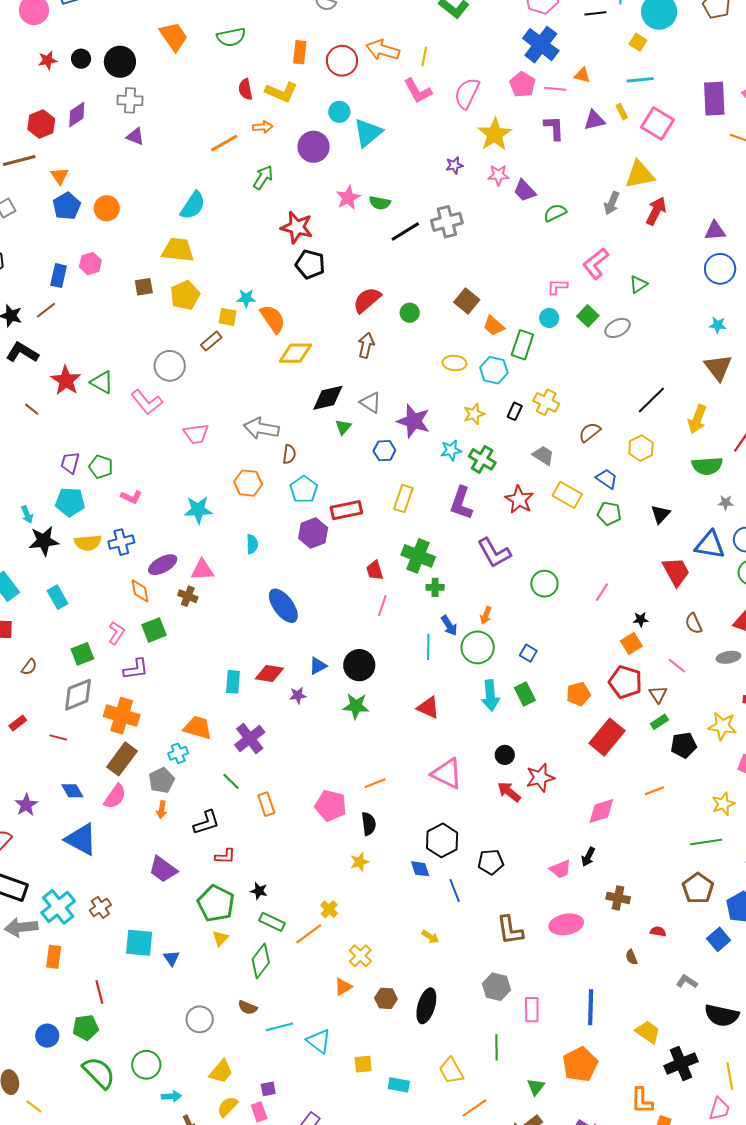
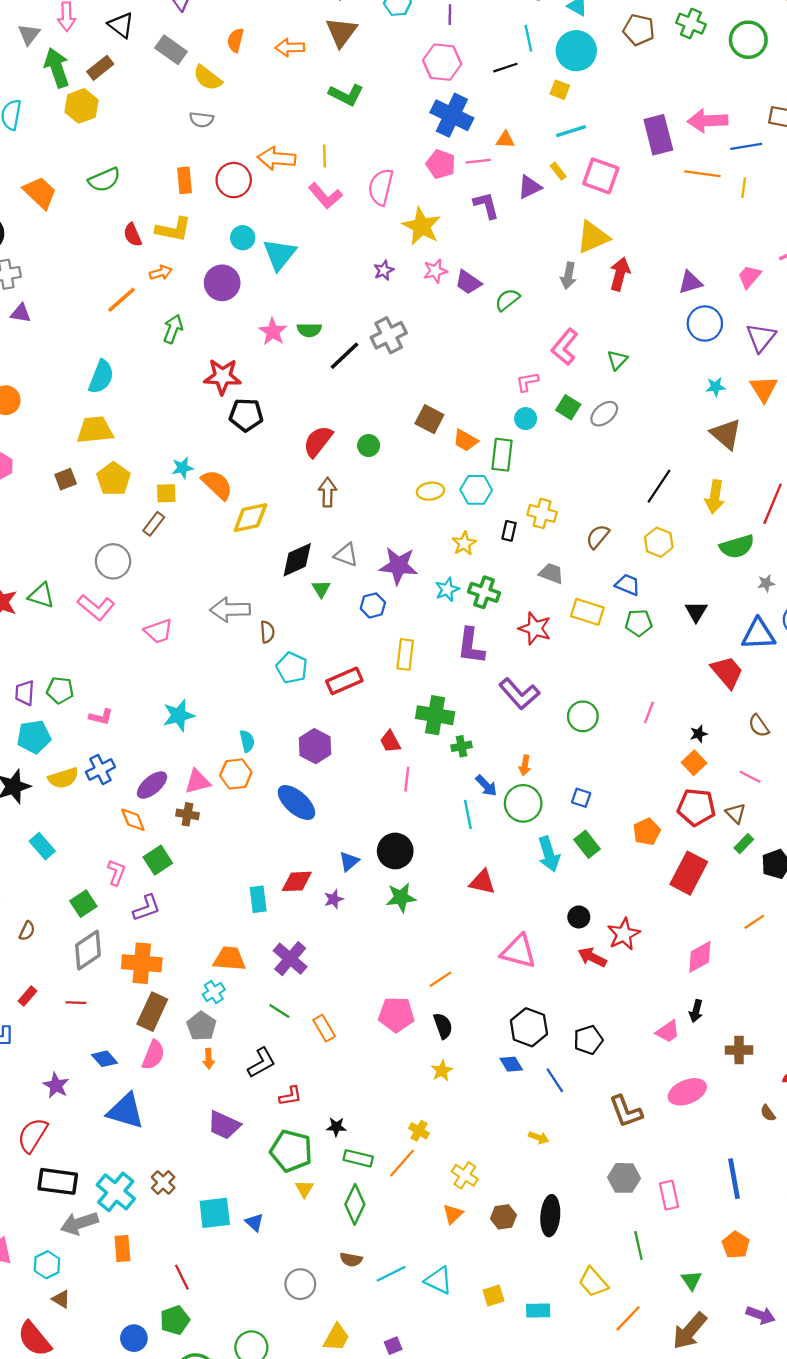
orange hexagon: (248, 483) -> (236, 774), moved
purple hexagon: (313, 533) -> (315, 746), moved
orange pentagon: (580, 1064) -> (736, 1245), size x0.7

